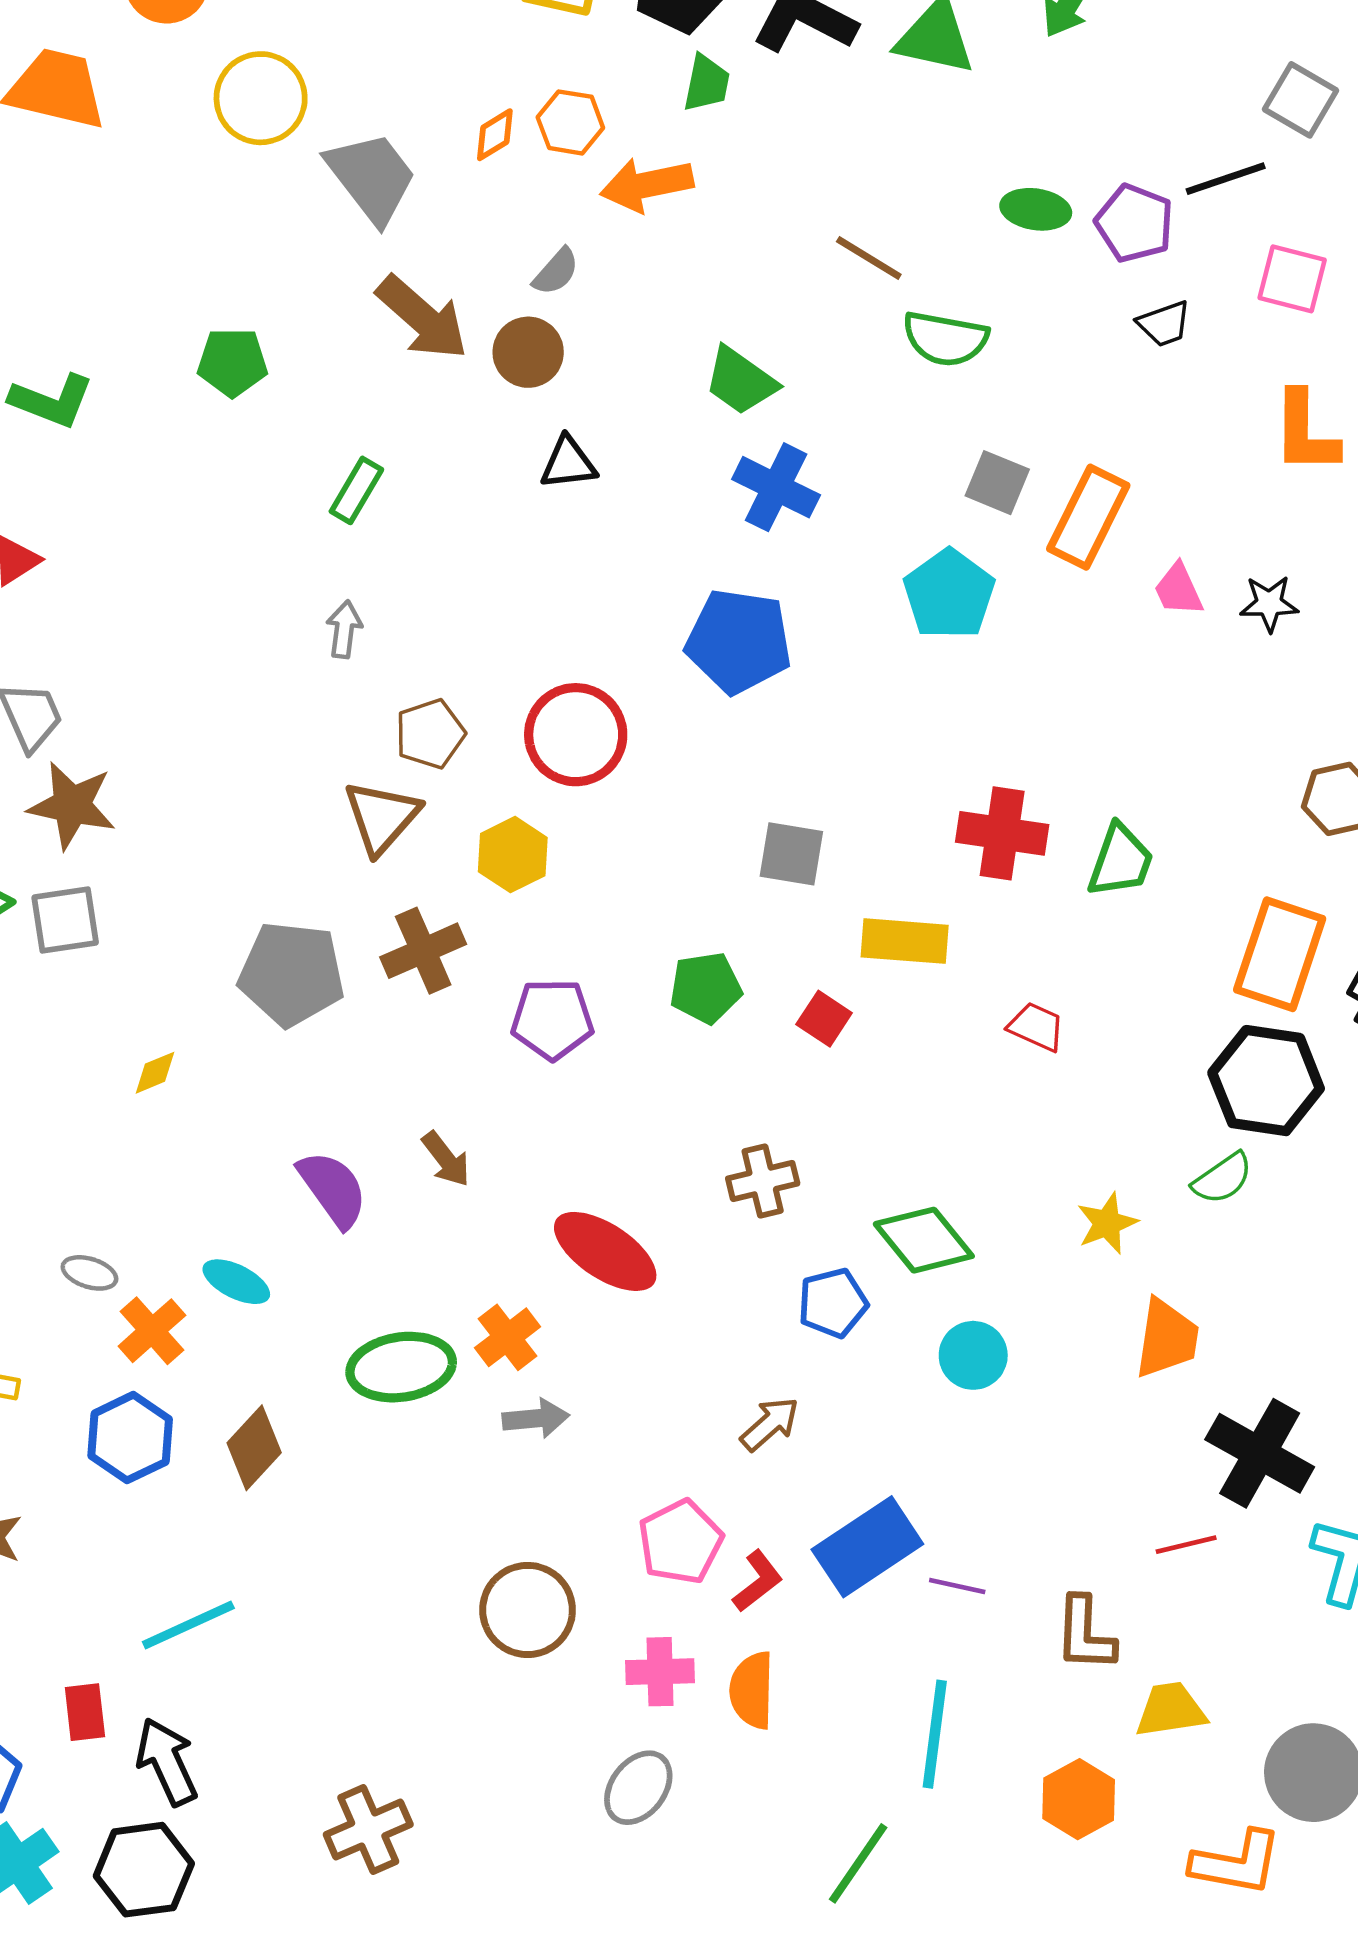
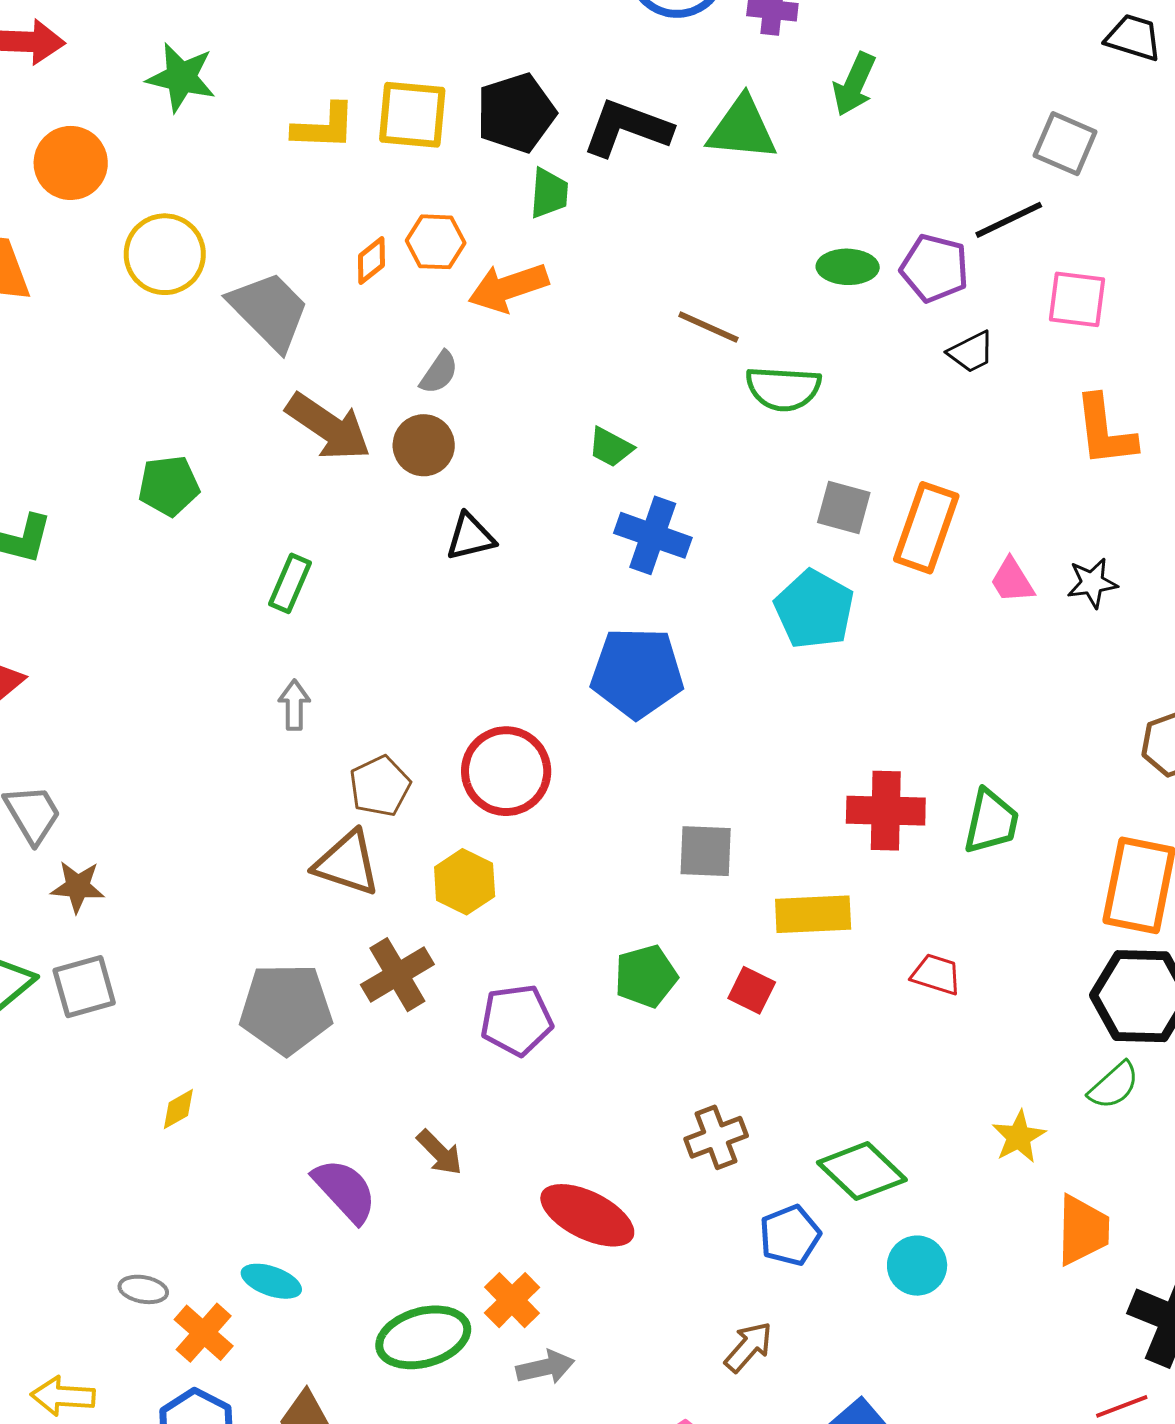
green trapezoid: (741, 381) -> (611, 447), size x0.7
brown star: (72, 805) -> (78, 887), size x0.7
brown triangle: (382, 817) -> (347, 863), turned -46

